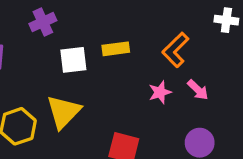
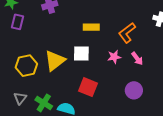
white square: (73, 60) -> (81, 54), moved

